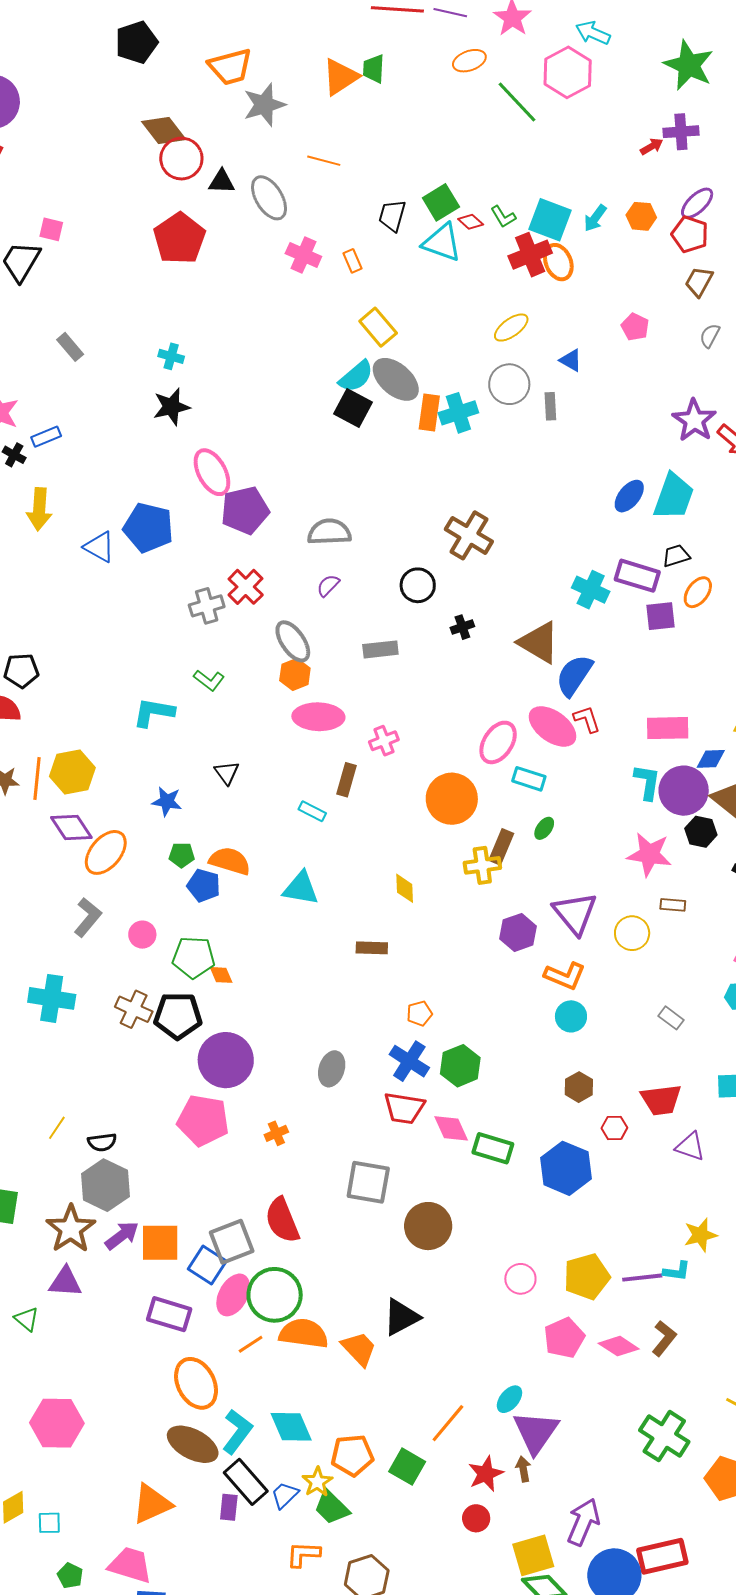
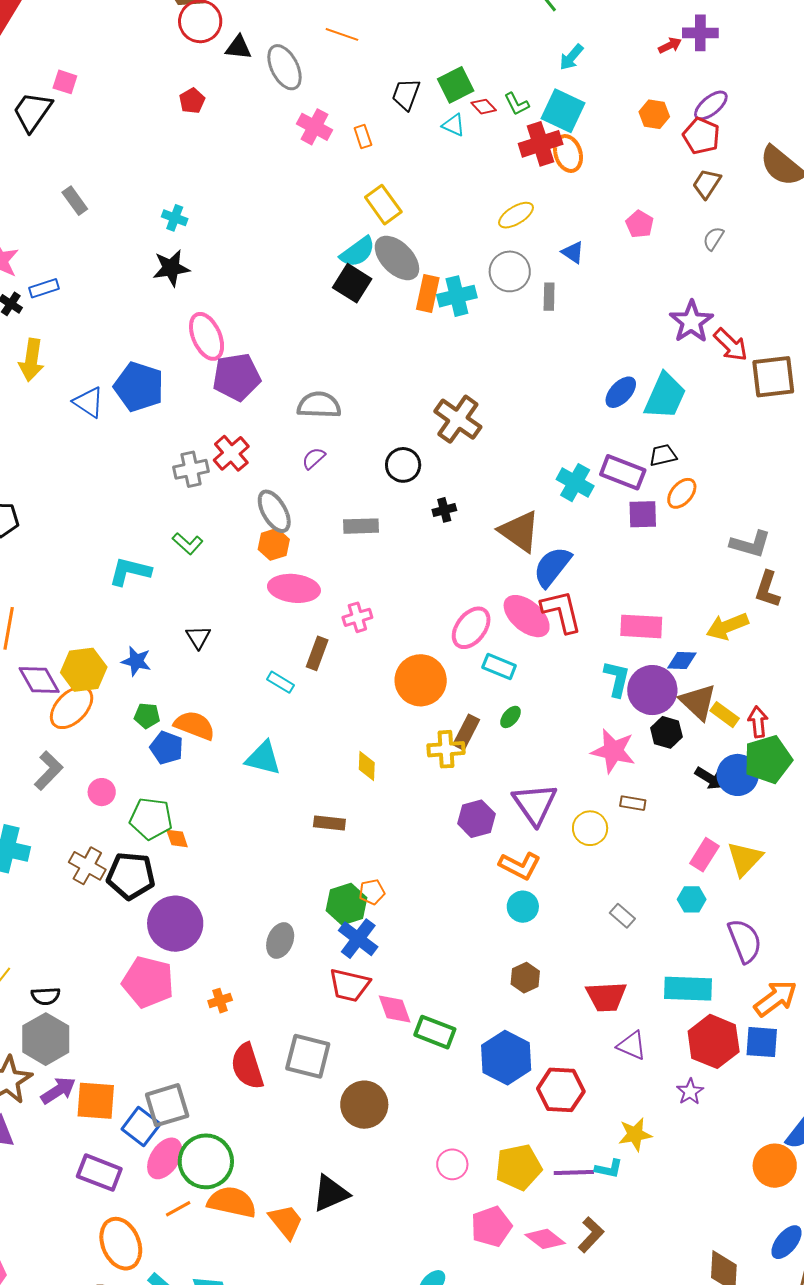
cyan arrow: (595, 218) -> (571, 57), moved
red pentagon: (179, 238) -> (192, 101), size x0.5
cyan triangle: (442, 243) -> (454, 125), size x0.6
red L-shape: (587, 719) -> (561, 611), size x1.6
yellow hexagon: (72, 772) -> (84, 670), moved
green hexagon: (460, 1066) -> (346, 904), moved
red hexagon: (614, 1128) -> (561, 1090), moved, size x1.8
red semicircle: (282, 1220) -> (247, 1066), moved

